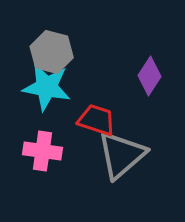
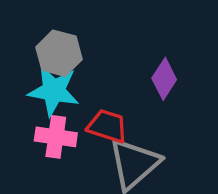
pink cross: (43, 151) -> (56, 137), moved

